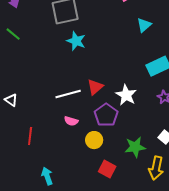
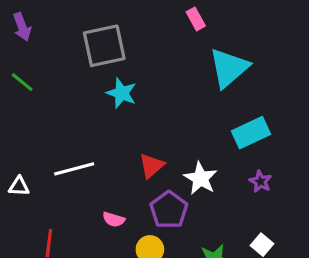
cyan triangle: (144, 25) -> (229, 68), size x1.8
white line: (68, 94) -> (74, 169), moved
white triangle: (11, 100) -> (19, 186), turned -32

